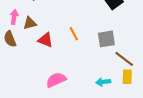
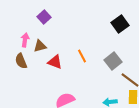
gray square: (106, 39) -> (113, 61), turned -30

